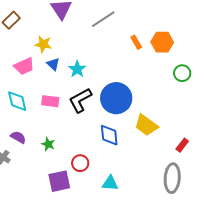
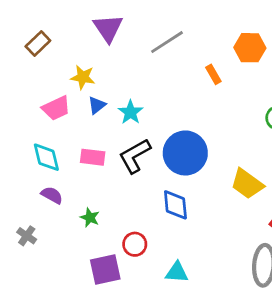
orange hexagon: (162, 42) -> (250, 48), moved
blue triangle: (53, 64) -> (97, 105), turned 40
yellow trapezoid: (146, 125) -> (247, 184), moved
purple semicircle: (18, 137) -> (52, 195), moved

